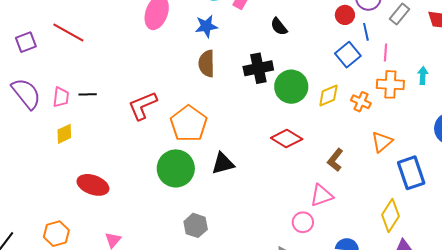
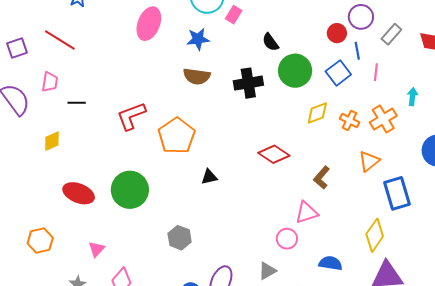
brown semicircle: (207, 64) -> (197, 76), turned -84
orange cross: (390, 84) -> (383, 119), moved, turned -36
green circle: (291, 87) -> (295, 71), moved
pink trapezoid: (61, 97) -> (50, 82), moved
black triangle: (223, 163) -> (209, 177), size x0.7
green circle: (176, 168) -> (130, 190), moved

